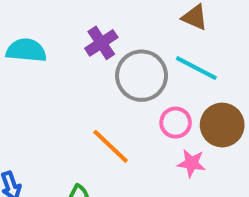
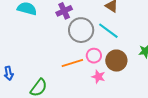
orange line: (111, 146) -> (72, 63), moved, turned -70

